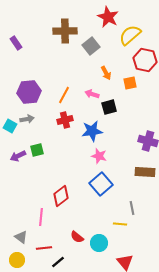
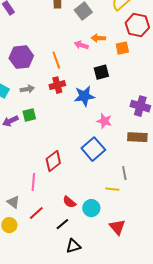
orange arrow: (106, 73) -> (98, 38), turned 120
pink arrow: (92, 94) -> (81, 45), moved
orange line: (64, 95) -> (56, 60), turned -48
gray arrow: (27, 119) -> (27, 89), moved
pink star: (99, 156) -> (104, 121), moved
red line: (44, 248) -> (36, 213), turned -35
black line: (58, 262) -> (62, 224), moved

